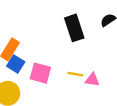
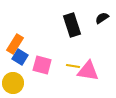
pink triangle: (92, 80) -> (88, 71), size x1.6

